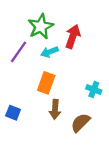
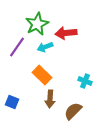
red arrow: (73, 36) -> (66, 33), turned -115
orange rectangle: (46, 83) -> (42, 75), turned -66

